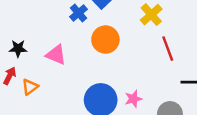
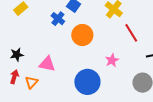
pink triangle: (56, 55) -> (47, 64), moved
pink star: (133, 99) -> (112, 60), moved

